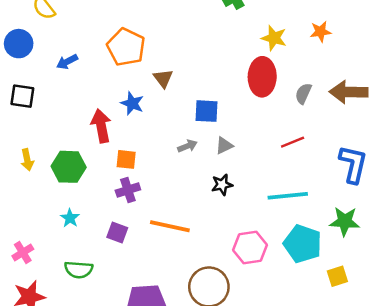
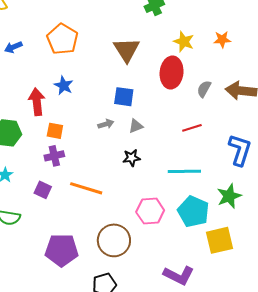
brown triangle: (163, 78) -> (127, 50), moved, size x1.6
green star: (345, 221) -> (229, 196), turned -30
yellow square: (337, 276) -> (220, 240), size x1.6

